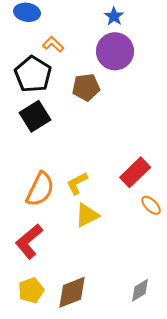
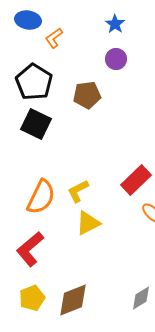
orange L-shape: (53, 44) -> (54, 38), moved, turned -80
purple circle: (115, 51) -> (116, 59), size x0.6
black square: (35, 116) -> (36, 124), turned -32

